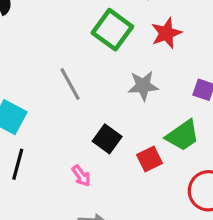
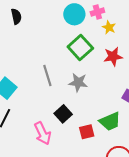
gray star: (143, 86) -> (78, 82), moved
pink arrow: (81, 176) -> (43, 133), size x1.6

